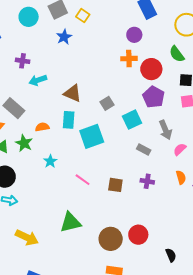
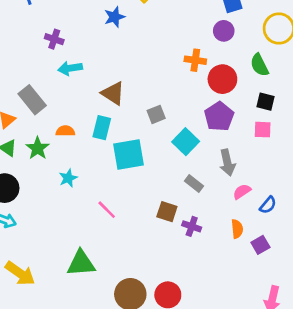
purple circle: (134, 35) -> (224, 31), moved
cyan square: (132, 120) -> (186, 142), turned -30
brown square: (115, 185) -> (167, 212), moved

